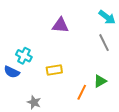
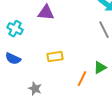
purple triangle: (60, 25) -> (46, 13), moved
cyan cross: (24, 56) -> (15, 29), moved

